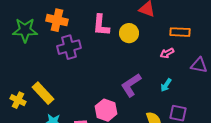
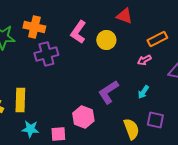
pink L-shape: (101, 25) -> (78, 32), turned 30
orange rectangle: (180, 32) -> (157, 39), turned -30
yellow rectangle: (43, 93) -> (20, 100), turned 45

